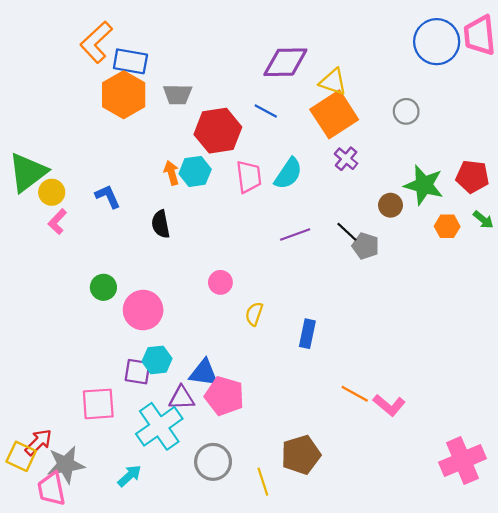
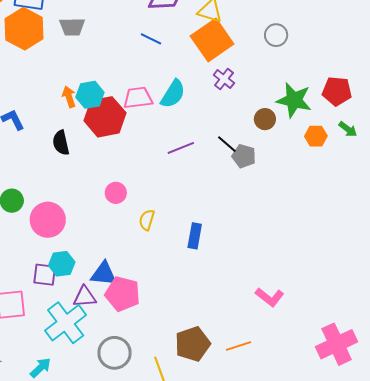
red hexagon: (218, 131) -> (105, 117), moved
pink trapezoid: (249, 177) -> (138, 98), turned -88
orange line: (355, 394) -> (239, 346), moved, turned -45

